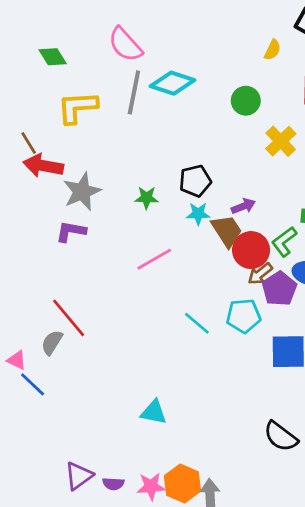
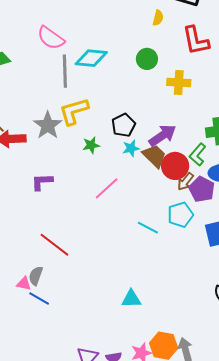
yellow L-shape: (77, 107) -> (74, 111), moved
yellow cross: (281, 141) -> (179, 82), turned -30
gray star: (82, 192) -> (48, 125), moved
purple arrow: (243, 206) -> (162, 135), size x1.6
gray semicircle: (52, 342) -> (36, 276), moved

